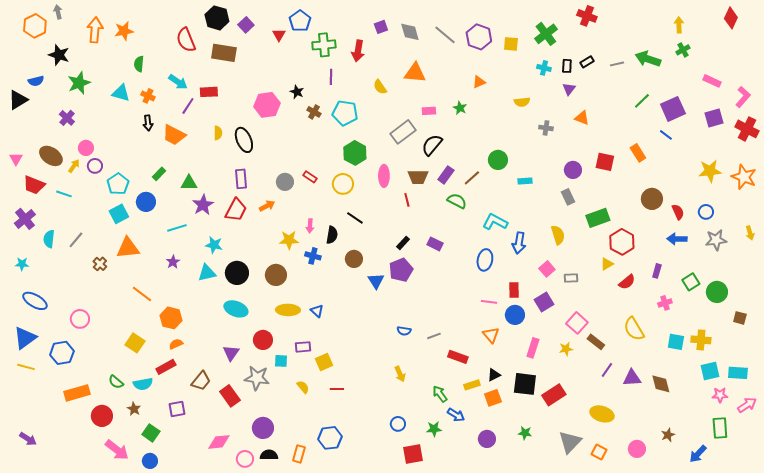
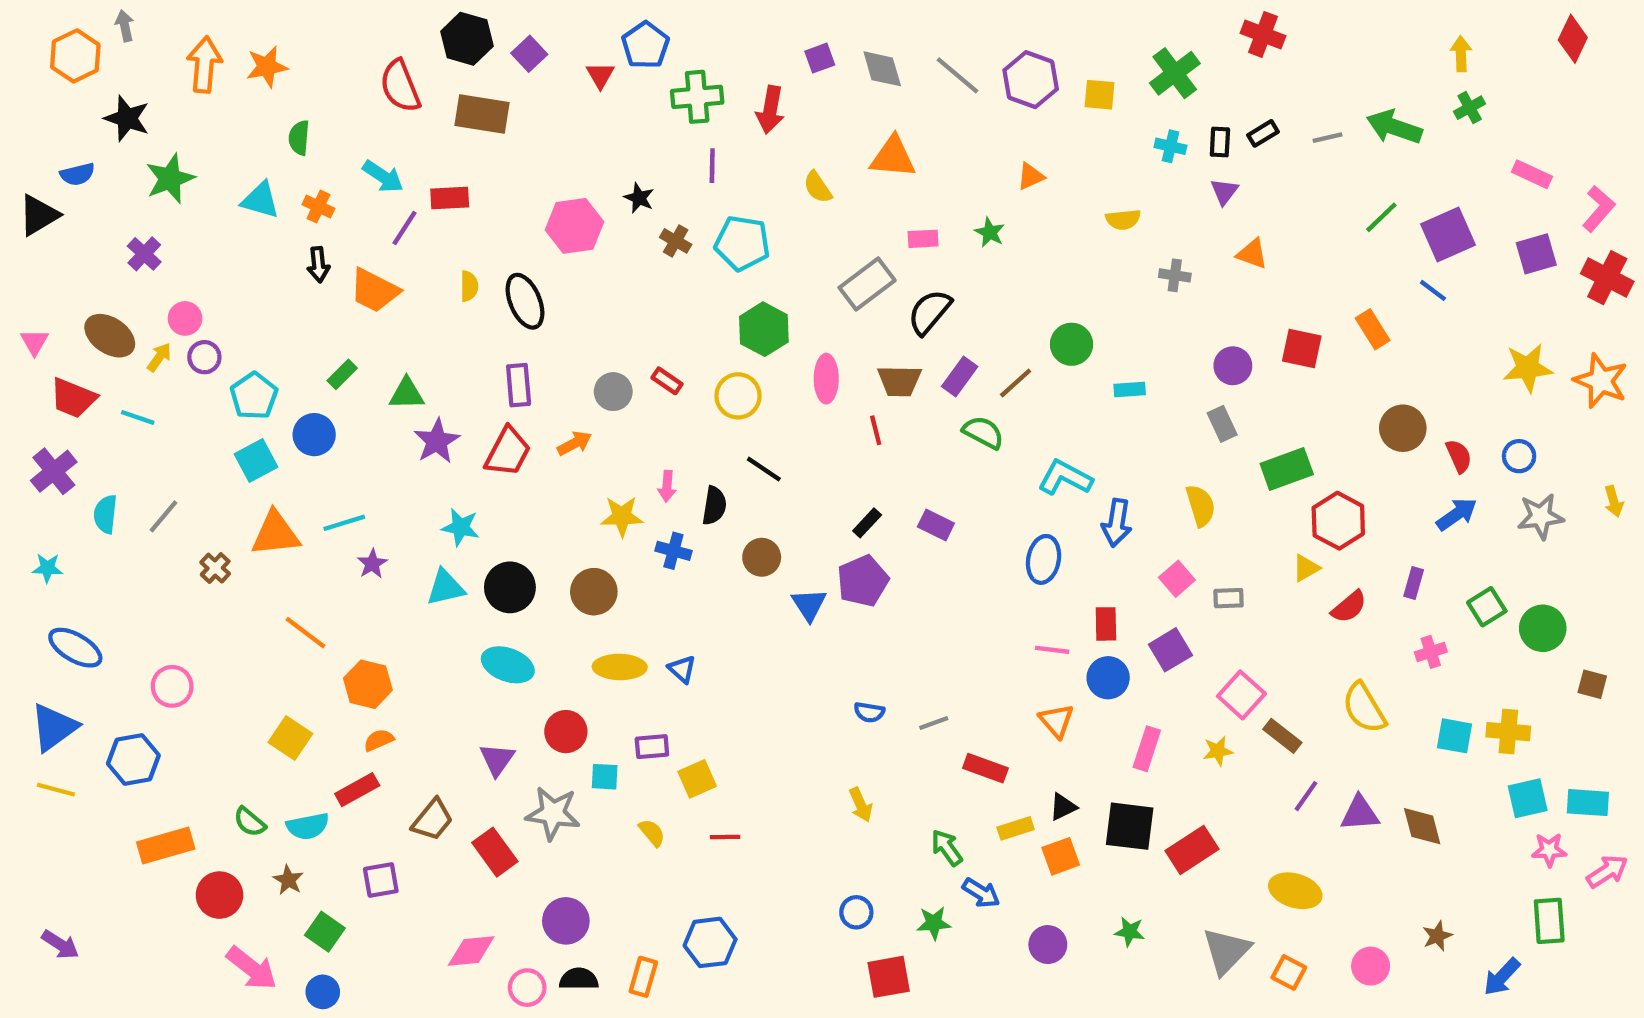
cyan line: (177, 228) -> (344, 523), moved
blue arrow: (677, 239) -> (1457, 514), turned 144

